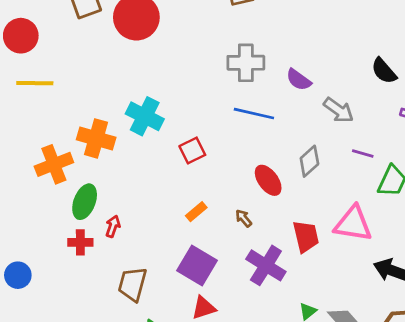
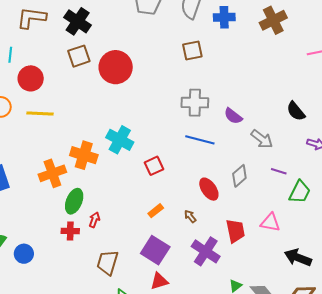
pink triangle: (353, 224) -> (270, 223), size x0.7

